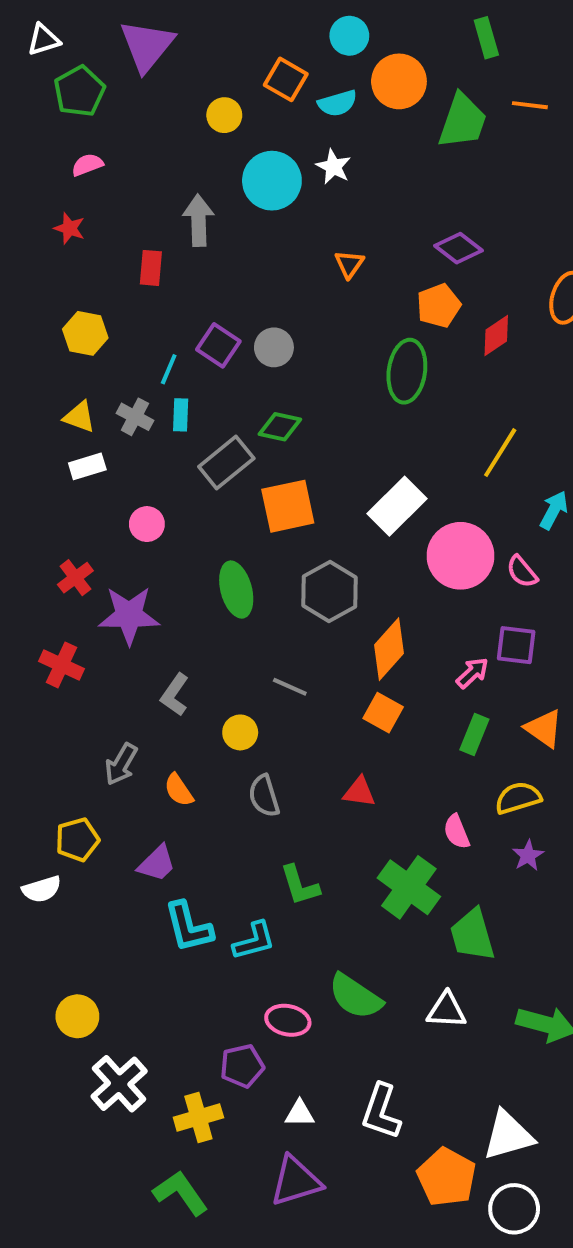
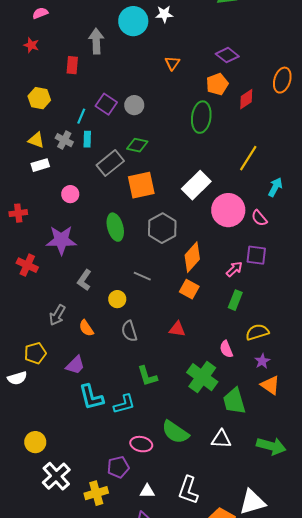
white star: (333, 167) -> (164, 14), turned -30
red cross: (75, 578) -> (18, 213), moved, turned 30
orange triangle: (544, 728) -> (270, 385), moved

